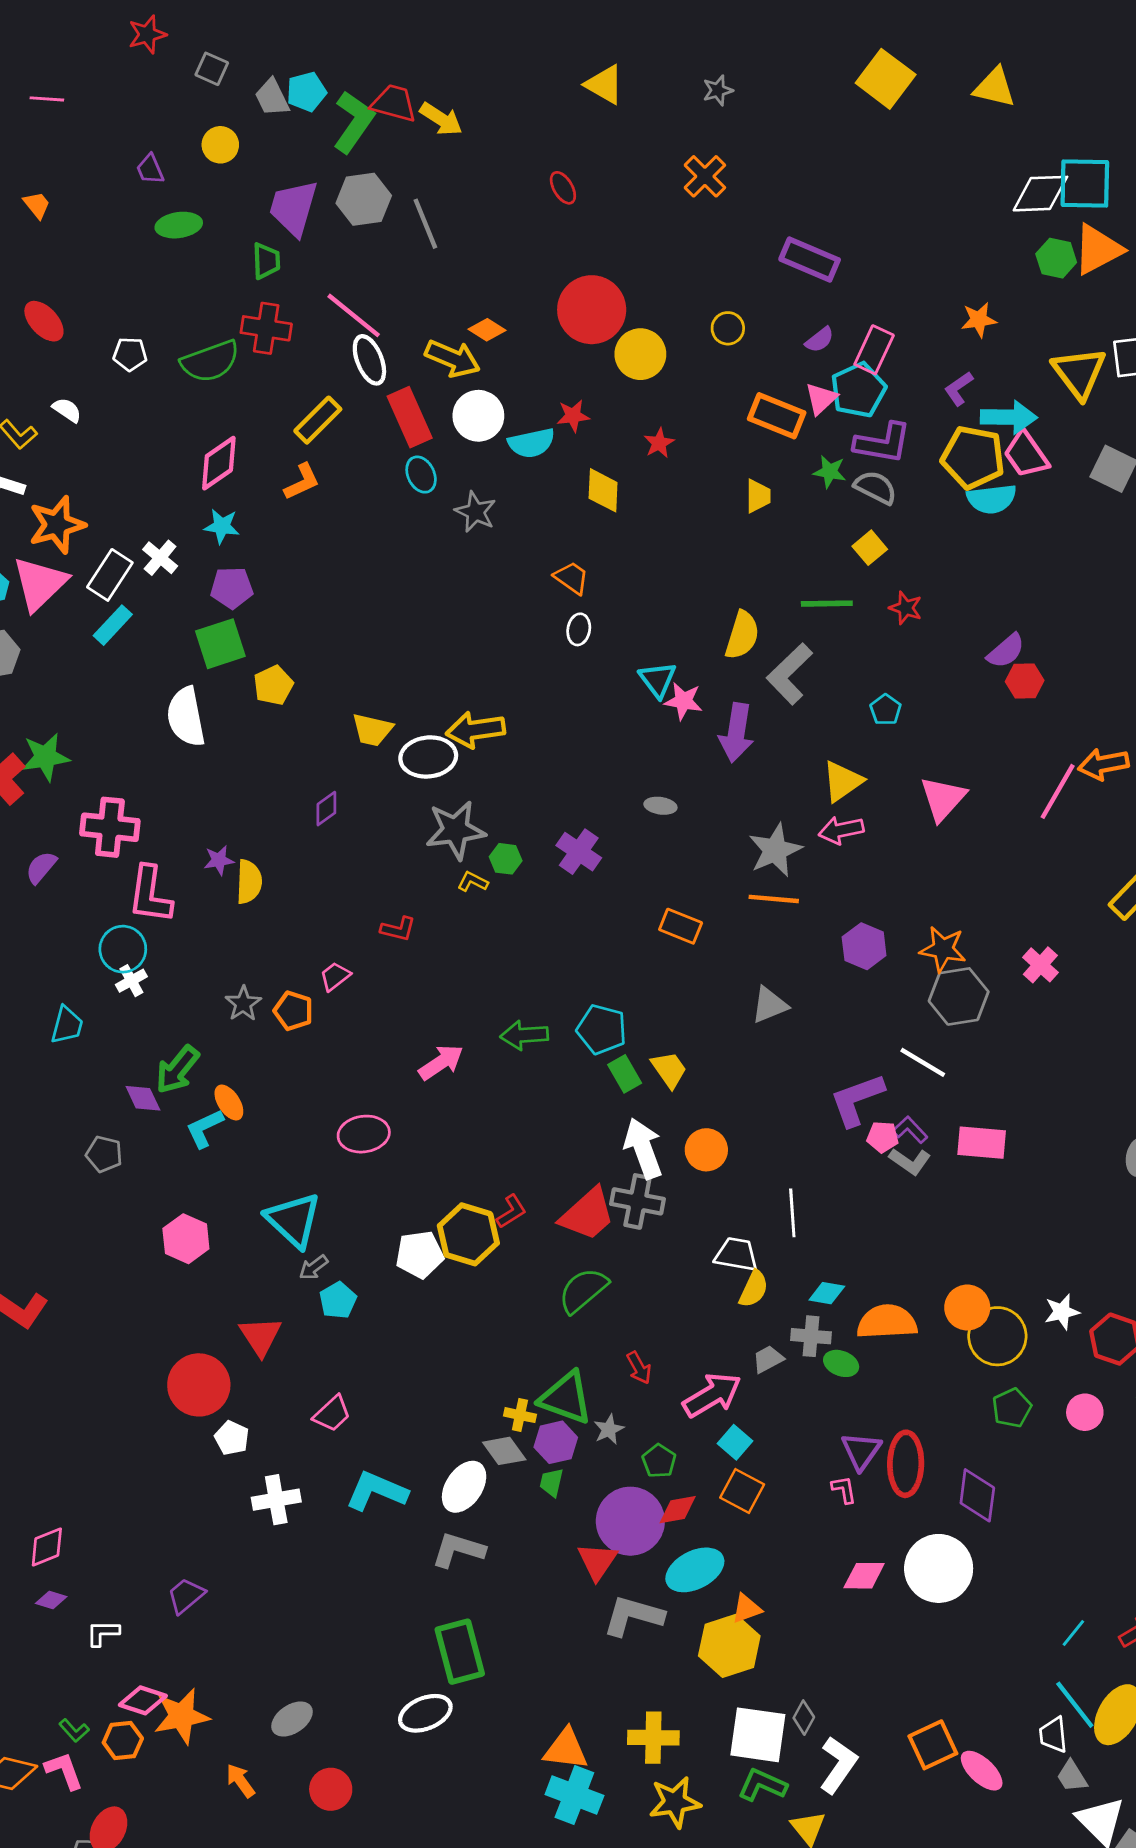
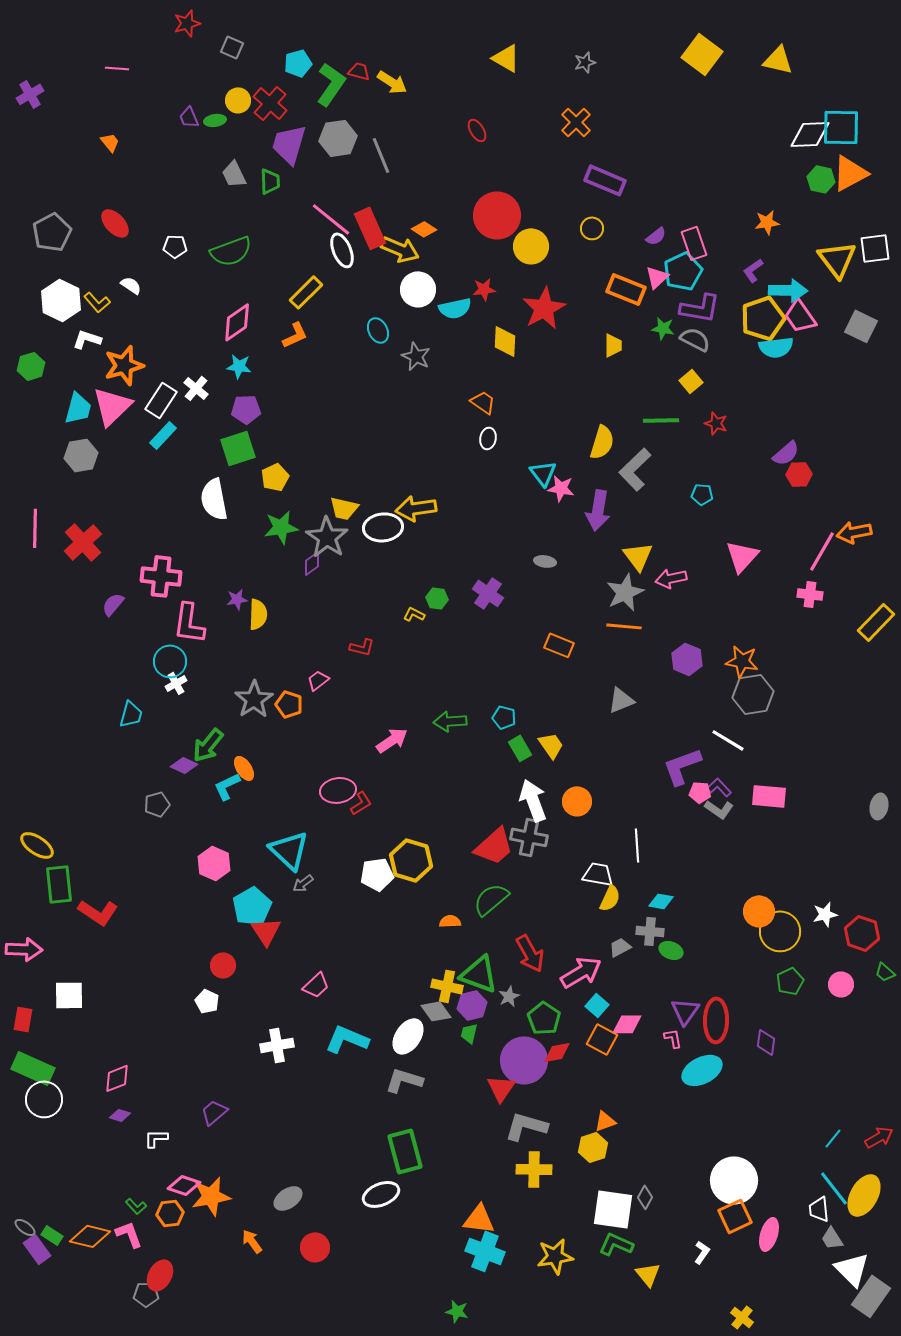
gray trapezoid: (272, 97) -> (234, 174), moved
red trapezoid: (394, 103) -> (359, 71), size x0.7
green ellipse: (179, 225) -> (215, 120), moved, size x0.7
purple rectangle: (810, 259) -> (605, 180), moved
red cross: (266, 328) -> (270, 103), moved, turned 32
pink rectangle: (874, 350) -> (694, 243), turned -44
red rectangle: (410, 417) -> (370, 228), moved
red star: (659, 443) -> (544, 308), size x2.0
yellow pentagon: (973, 457) -> (763, 318), turned -30
cyan pentagon: (886, 710) -> (702, 494), turned -30
green star: (45, 757) -> (281, 527), moved
yellow triangle: (843, 781) -> (638, 556), moved, turned -32
gray star: (455, 830) -> (327, 537), moved, turned -30
pink cross: (1040, 965) -> (810, 594), moved, turned -35
gray star: (243, 1004) -> (254, 699), size x1.5
cyan pentagon: (602, 1029) -> (504, 717), size x0.7
purple diamond: (143, 1098) -> (184, 765), turned -40
gray pentagon: (104, 1154) -> (157, 804), turned -30
red L-shape: (511, 1211) -> (361, 803), moved
cyan pentagon: (338, 1300) -> (252, 906), moved, size x1.5
orange semicircle: (887, 1322) -> (450, 921), moved, size x0.5
red arrow: (639, 1368) -> (530, 953), size x1.6
red circle: (199, 1385) -> (223, 965), size x0.6
yellow cross: (520, 1415) -> (447, 986), size x1.4
white pentagon: (232, 1438) -> (207, 1001), moved
green pentagon: (659, 1461) -> (544, 1018), size x1.4
purple diamond: (977, 1495) -> (766, 1042), size x0.7
white circle: (939, 1568) -> (734, 1180), moved
cyan ellipse: (695, 1570) -> (702, 1070), moved
pink diamond: (864, 1576) -> (627, 1024), moved
yellow hexagon: (729, 1646) -> (593, 1147), size x0.7
yellow cross: (653, 1738) -> (534, 1169), moved
white L-shape: (838, 1765) -> (702, 1252), moved, size x0.6
pink ellipse: (982, 1771) -> (769, 1234), turned 64

